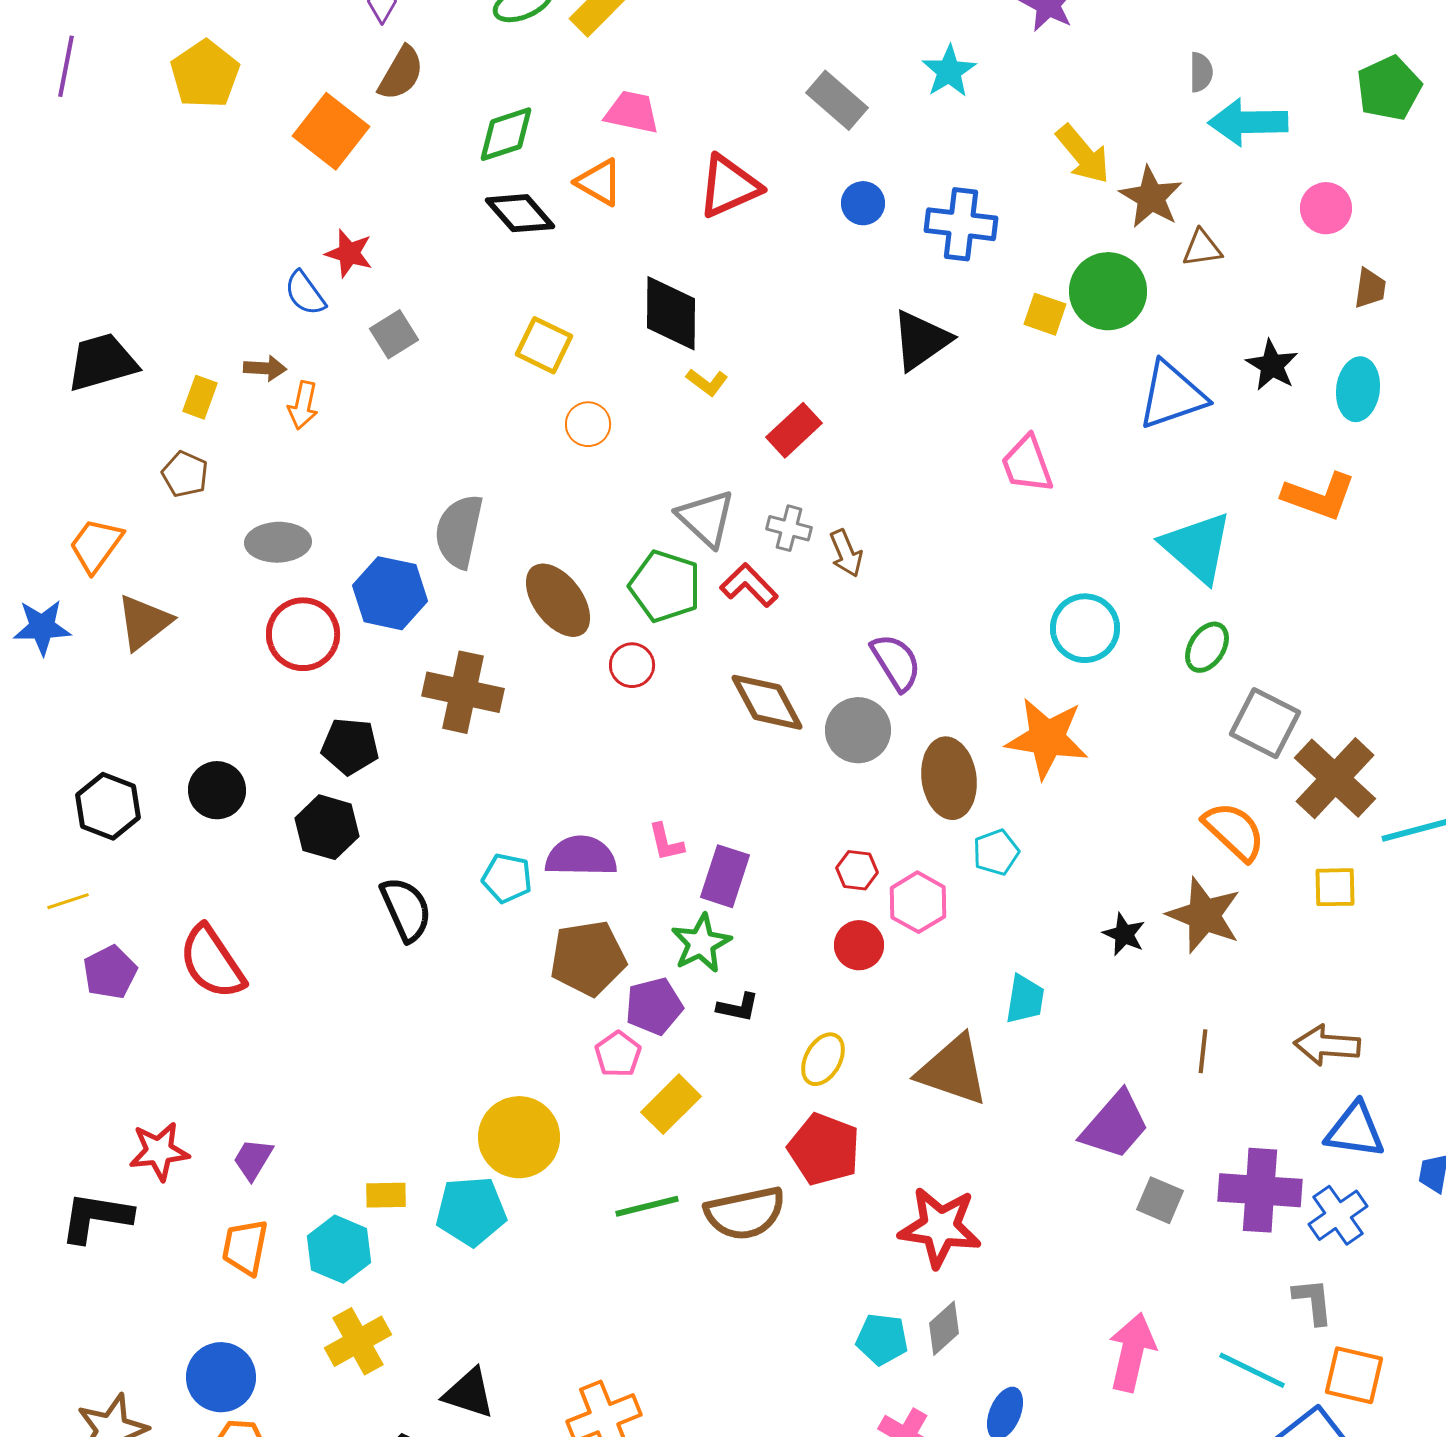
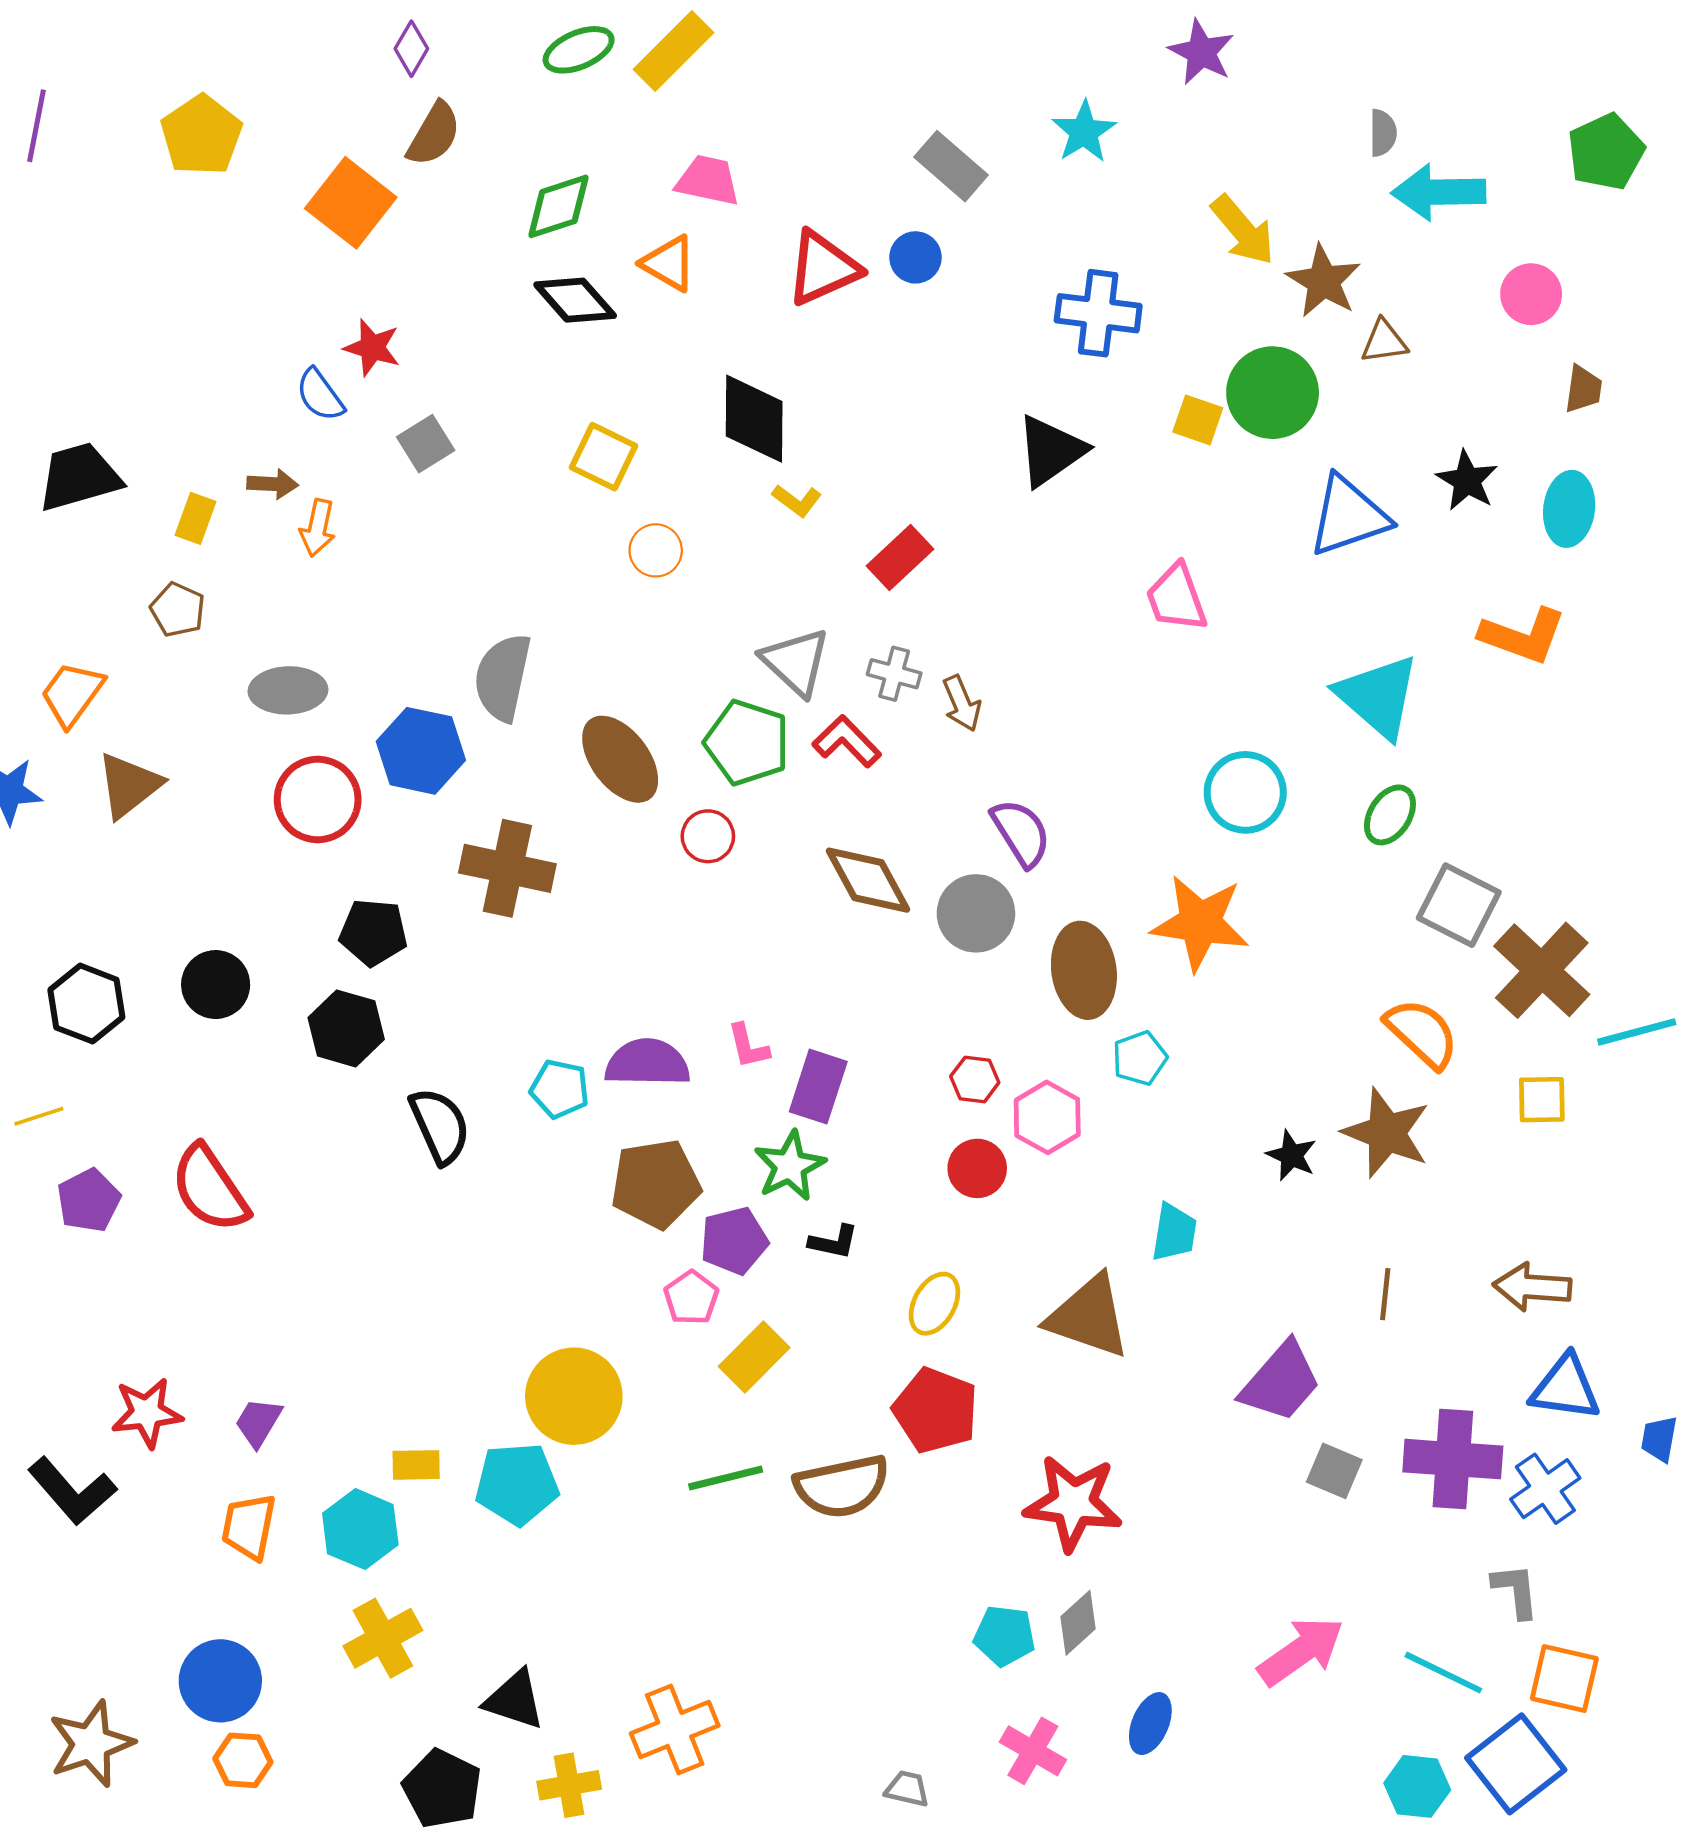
blue circle: (863, 203) -> (915, 257), moved
black L-shape: (96, 1217) -> (72, 1491), turned -140
pink arrow: (1132, 1352) -> (1301, 1651), turned 42

